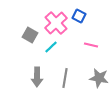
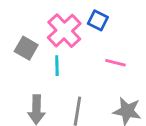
cyan line: (51, 47) -> (57, 66), turned -48

